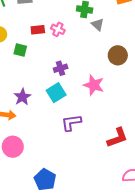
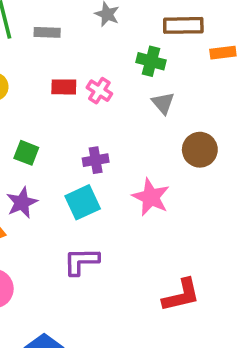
gray triangle: (98, 25) -> (163, 103), moved
green square: (20, 50) -> (26, 153), moved
purple L-shape: (71, 123) -> (81, 261), moved

